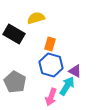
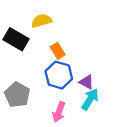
orange rectangle: (50, 44) -> (58, 51), turned -48
cyan arrow: (67, 86) -> (90, 99), moved

